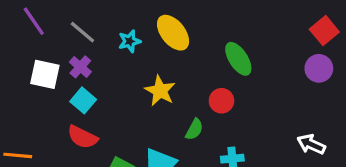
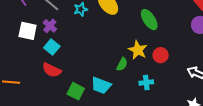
yellow star: (160, 91) -> (138, 50), moved
red circle: (221, 101) -> (161, 55), moved

